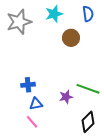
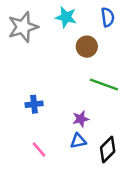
cyan star: (54, 14) -> (66, 17), turned 30
green line: (88, 89) -> (104, 85), moved
blue triangle: (36, 104) -> (78, 141), moved

